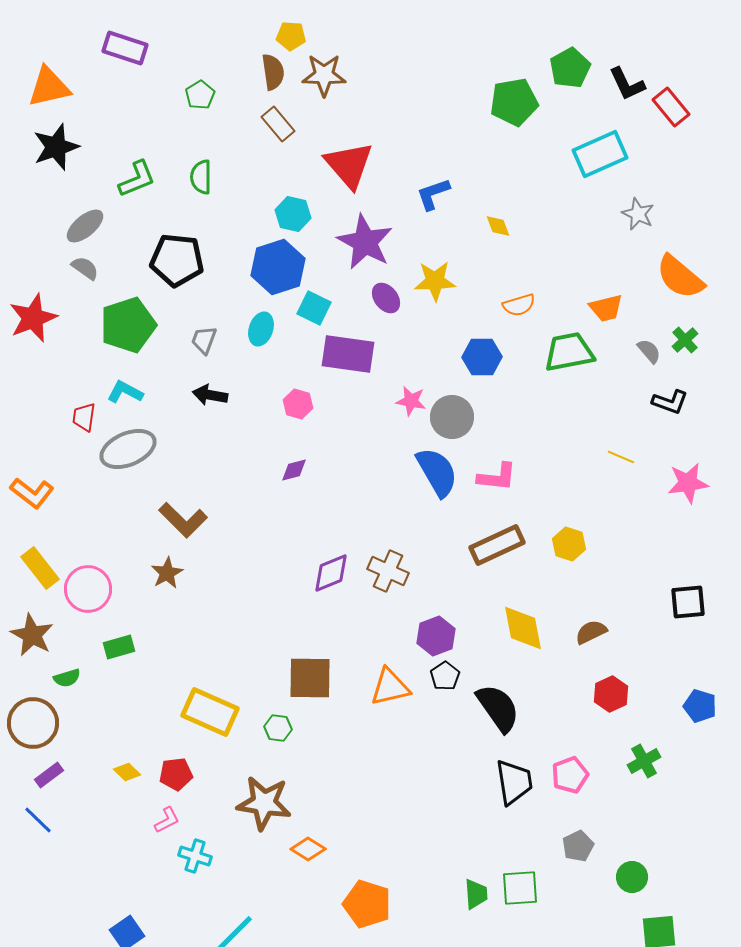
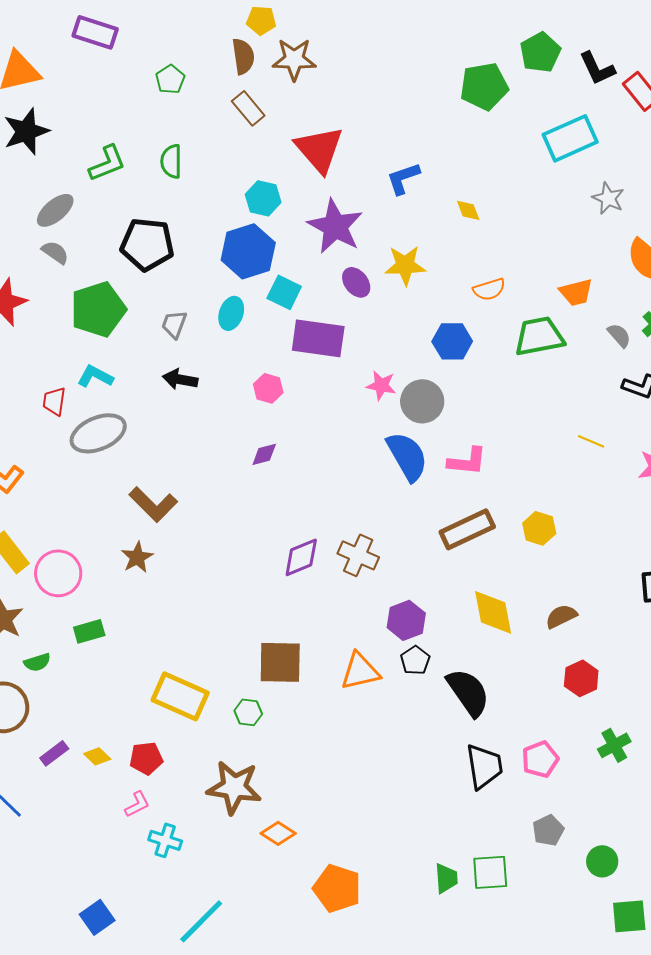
purple rectangle: (49, 775) -> (54, 753), moved

